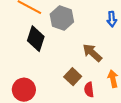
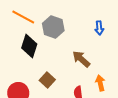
brown square: (73, 77) -> (47, 80), moved

